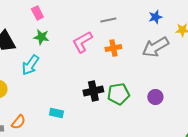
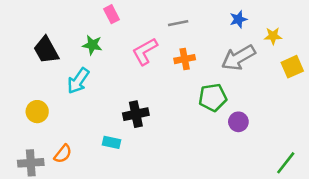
pink rectangle: (37, 13) -> (112, 14), moved
black cross: (93, 91) -> (136, 114), moved
green pentagon: (118, 94) -> (213, 97), moved

